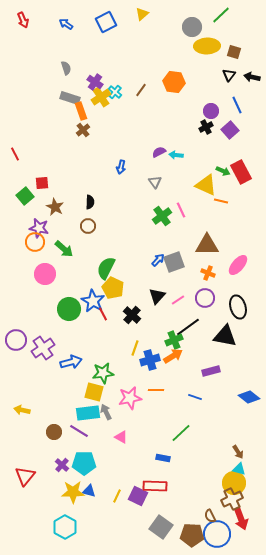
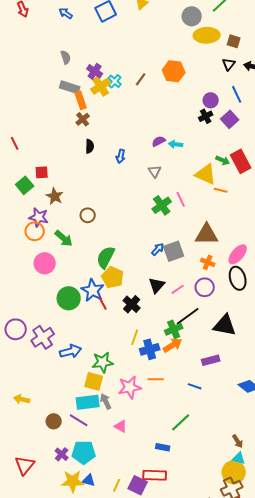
black semicircle: (90, 202) -> (90, 146), moved
black ellipse: (238, 307) -> (238, 278), moved

